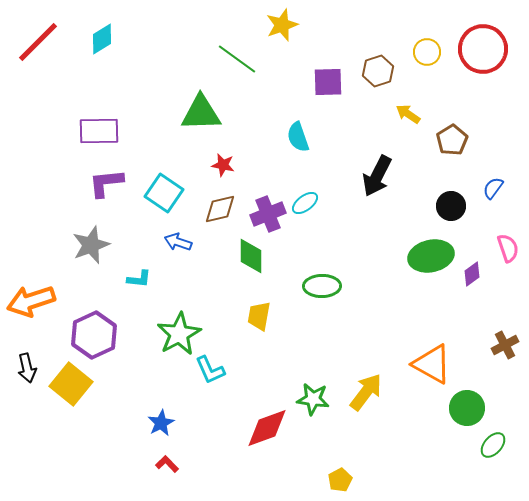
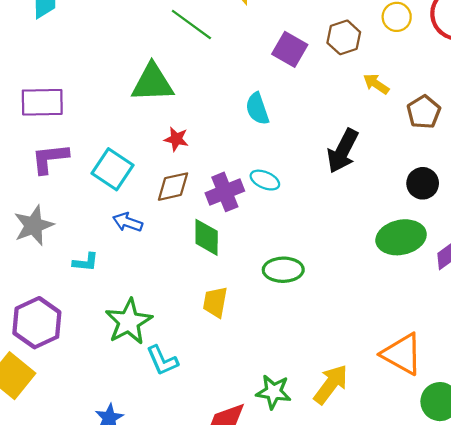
purple square: (328, 82) -> (290, 49), turned 32
cyan ellipse: (305, 203) -> (265, 180), turned 60

